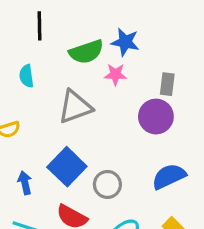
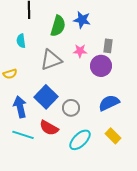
green semicircle: (86, 52) -> (58, 26), turned -55
pink star: (115, 74) -> (80, 51), moved
blue arrow: (25, 183) -> (20, 107), size x1.5

